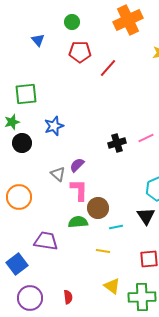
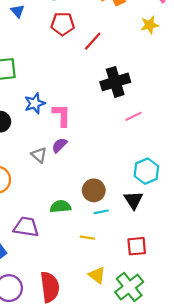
black cross: (117, 143) -> (115, 82), moved, size x1.5
pink L-shape: (79, 190) -> (62, 115), moved
brown circle: (98, 208) -> (94, 190), moved
red semicircle: (68, 297) -> (50, 287), size x2.0
green cross: (142, 297) -> (129, 287), turned -36

